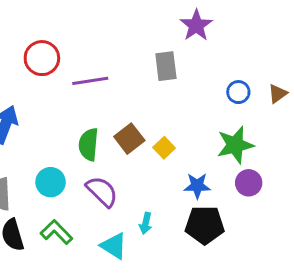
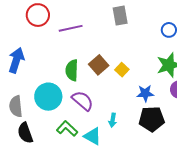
cyan circle: (51, 182) -> (48, 97), size x1.4
green L-shape: (56, 232) -> (67, 129), moved

